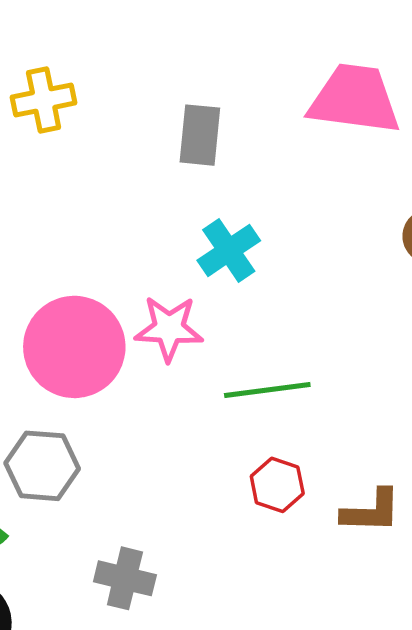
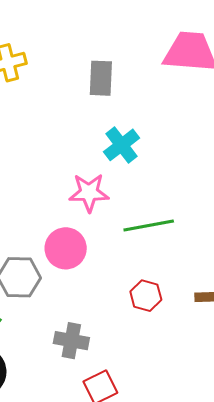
pink circle: (74, 347) -> (66, 248), moved, size x0.7
red hexagon: (277, 485) -> (146, 296), moved

